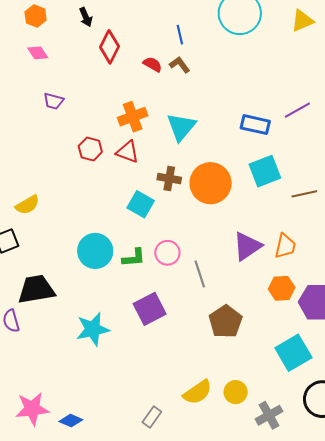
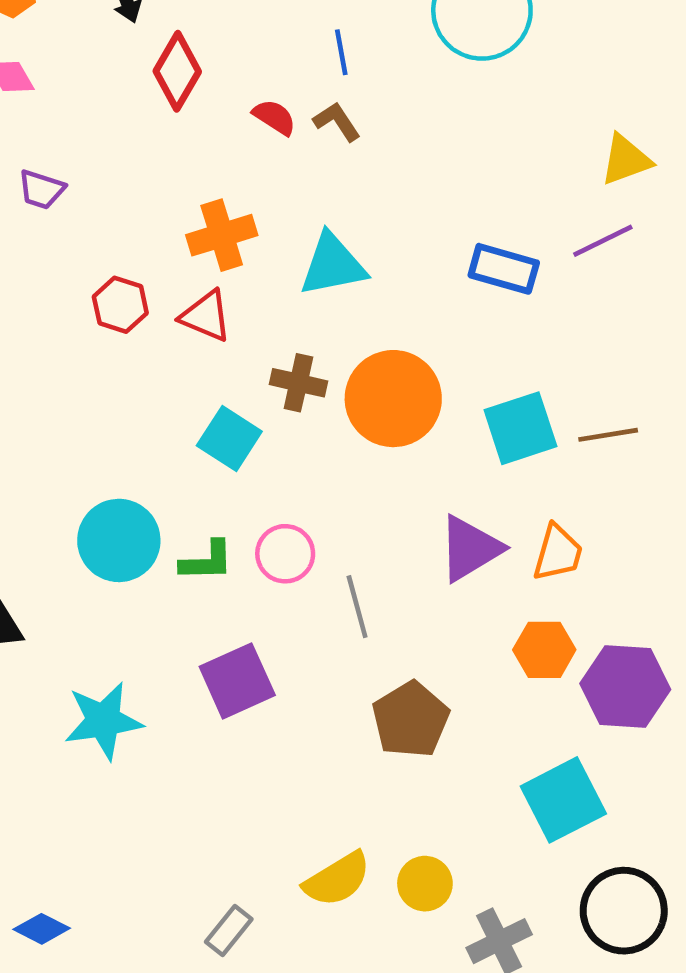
yellow triangle: (302, 21) -> (626, 160), moved
cyan triangle: (181, 127) -> (333, 265), turned 36
cyan square: (265, 171) -> (520, 428), moved

